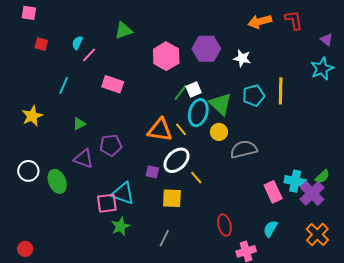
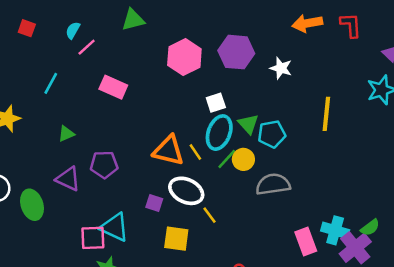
green line: (181, 92) -> (227, 159), moved
cyan pentagon: (254, 95) -> (272, 134), moved
green triangle: (220, 104) -> (248, 124), size x0.7
white ellipse: (177, 160) -> (186, 191), turned 64

